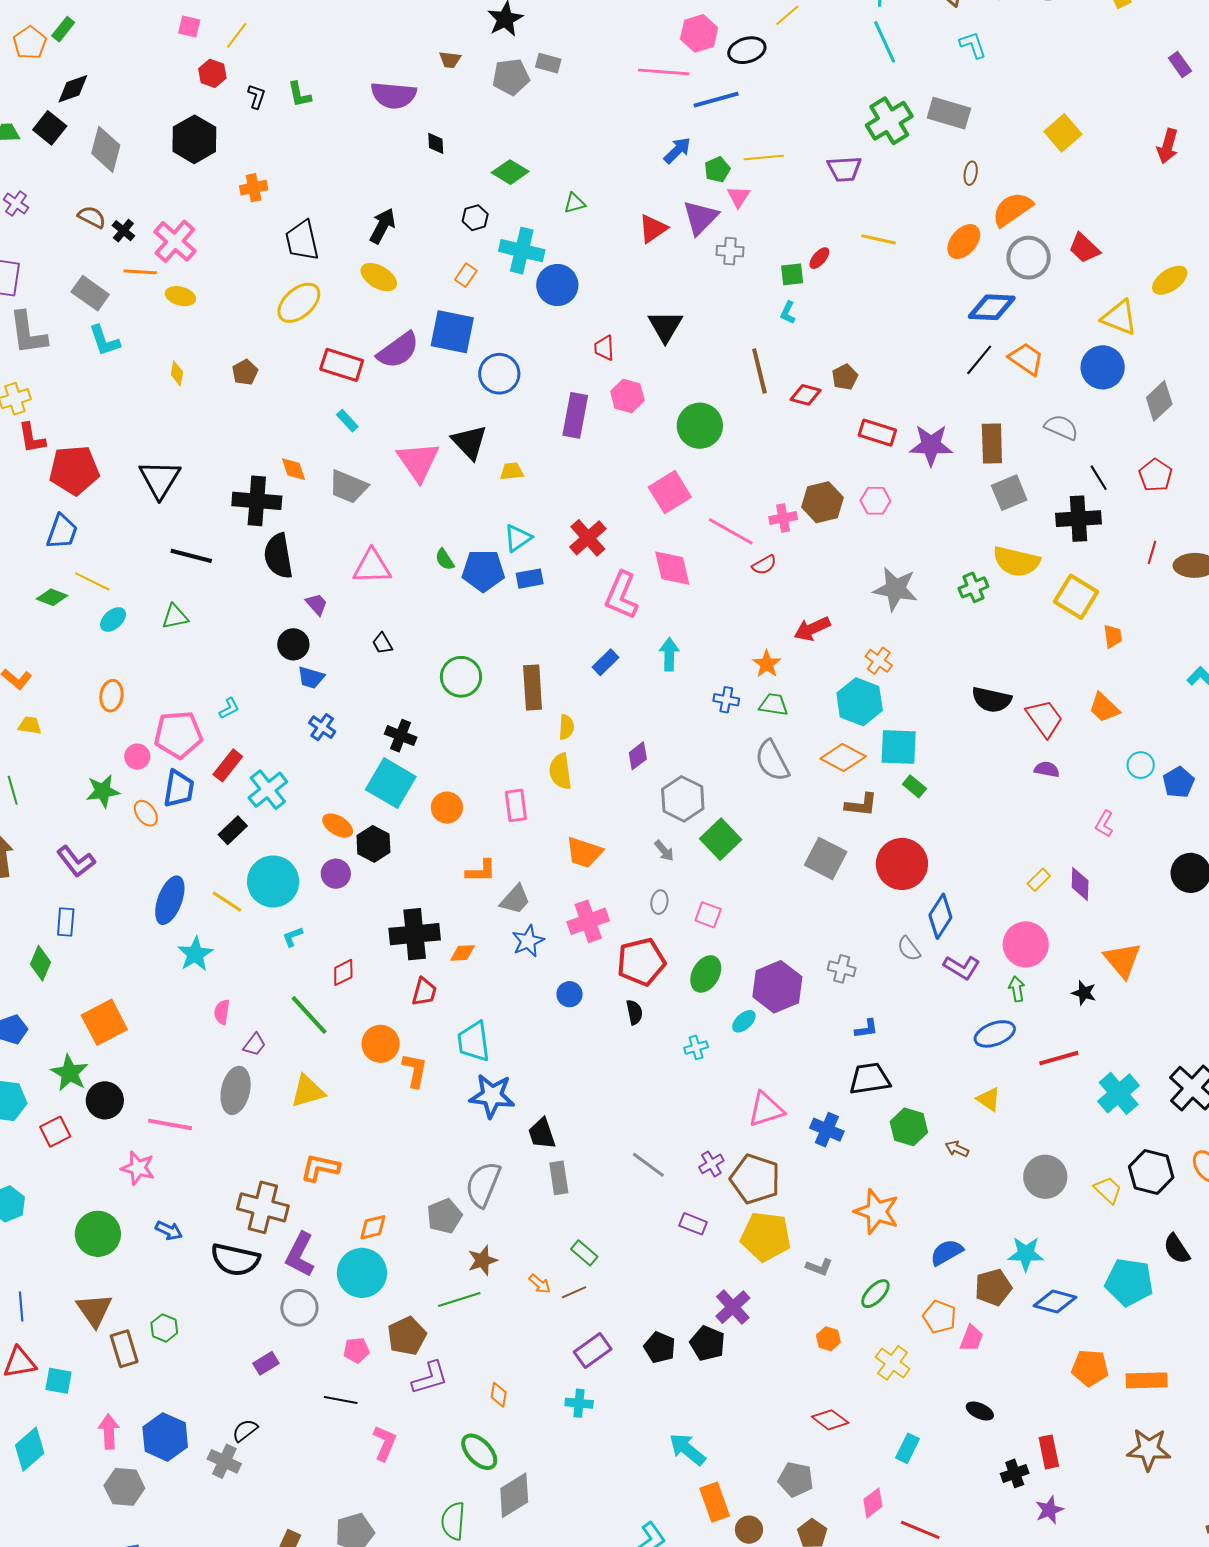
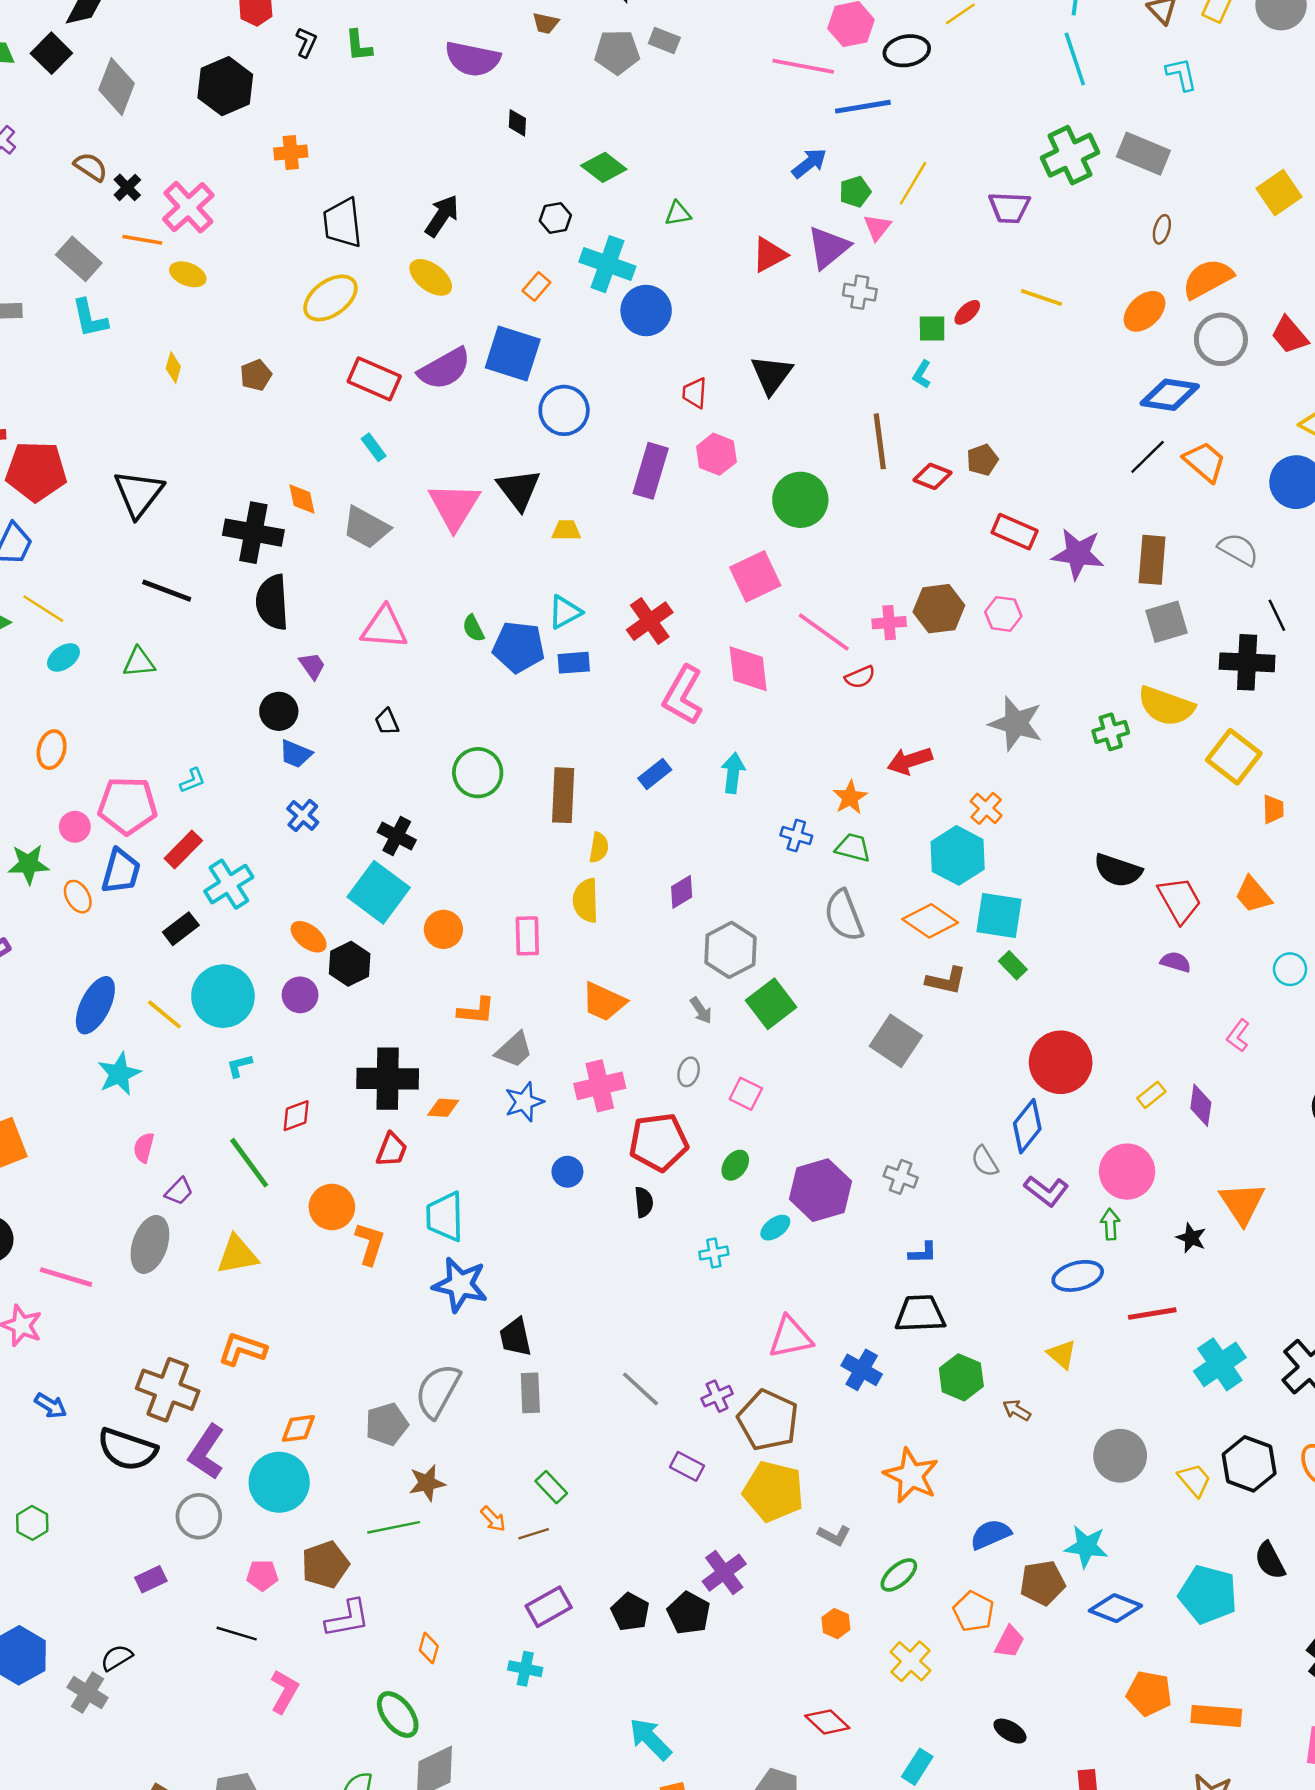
yellow line: (764, 158) -> (913, 183), turned -60
red circle: (902, 864) -> (1061, 1062), moved
green ellipse: (706, 974) -> (735, 1165), size x0.7

